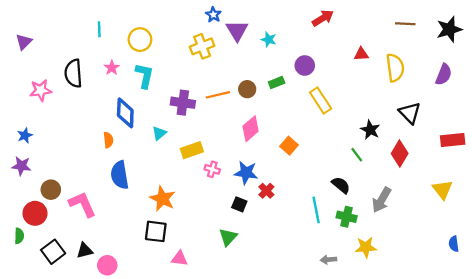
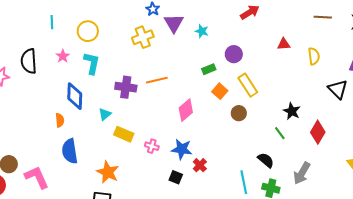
yellow semicircle: (395, 68) -> (314, 56), size x0.7
brown circle: (247, 89) -> (239, 113), moved
black triangle: (410, 113) -> (338, 89), moved
orange square: (289, 146) -> (220, 91), moved
yellow rectangle: (192, 150) -> (124, 134), moved, turned 42

